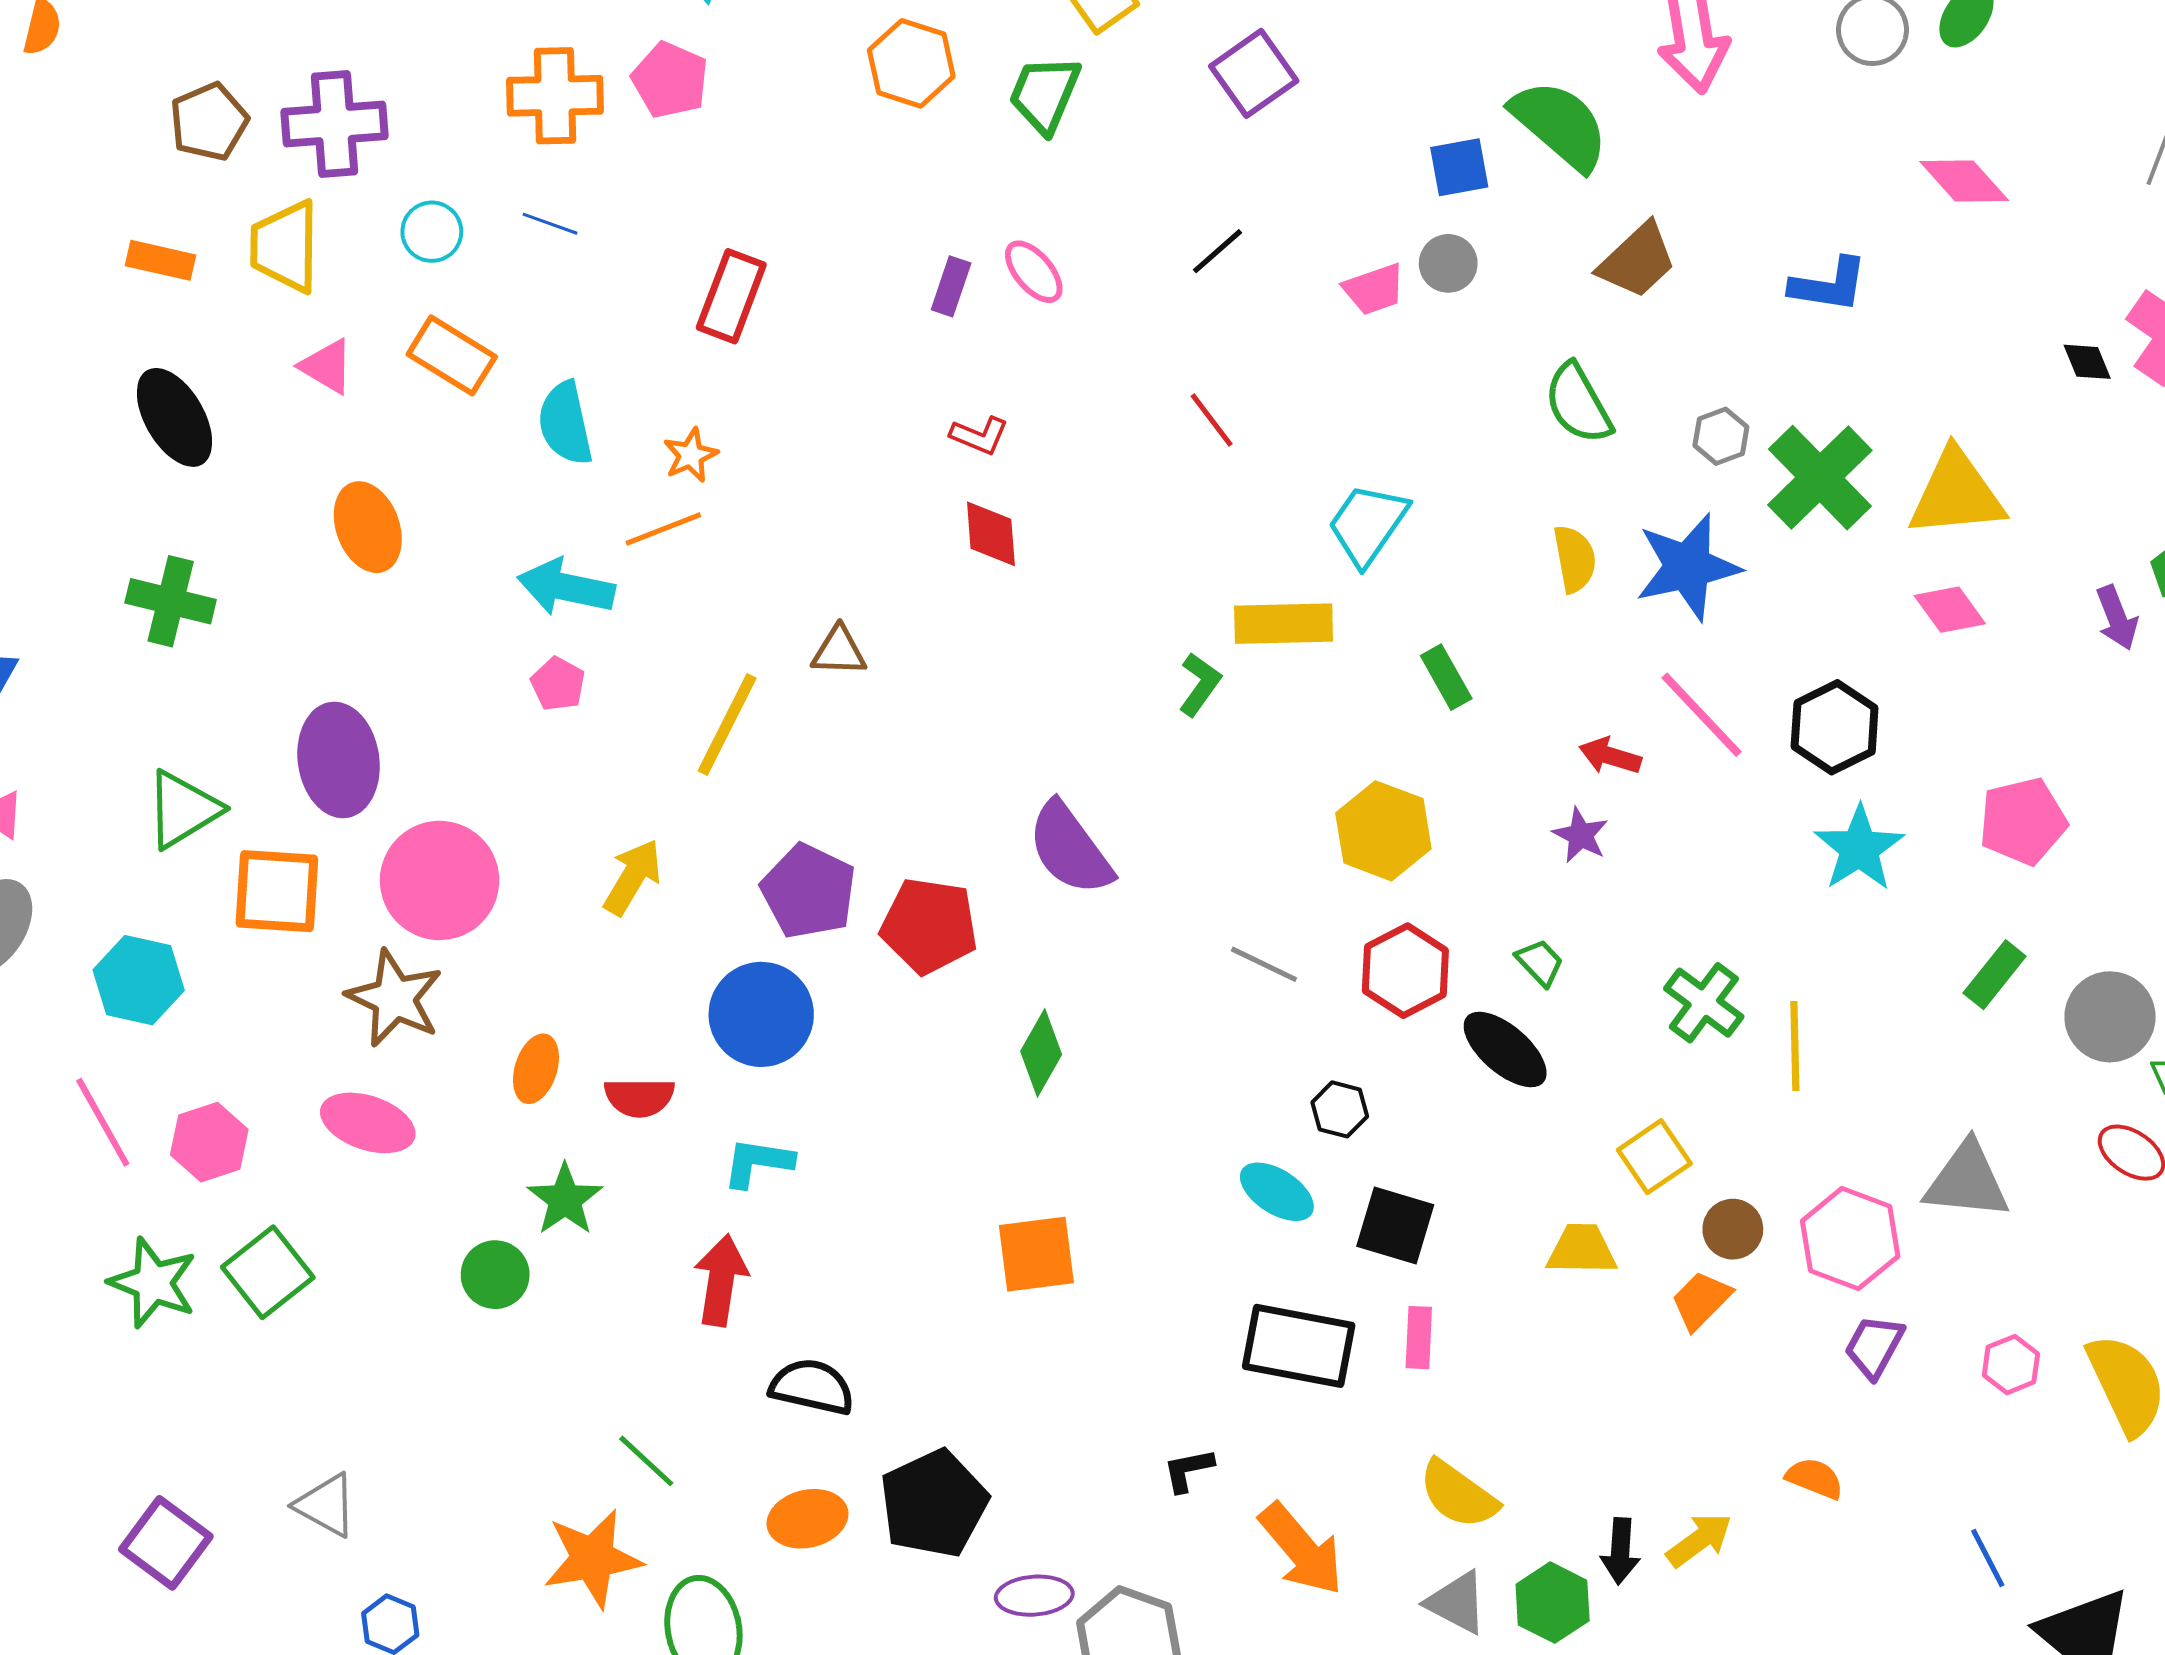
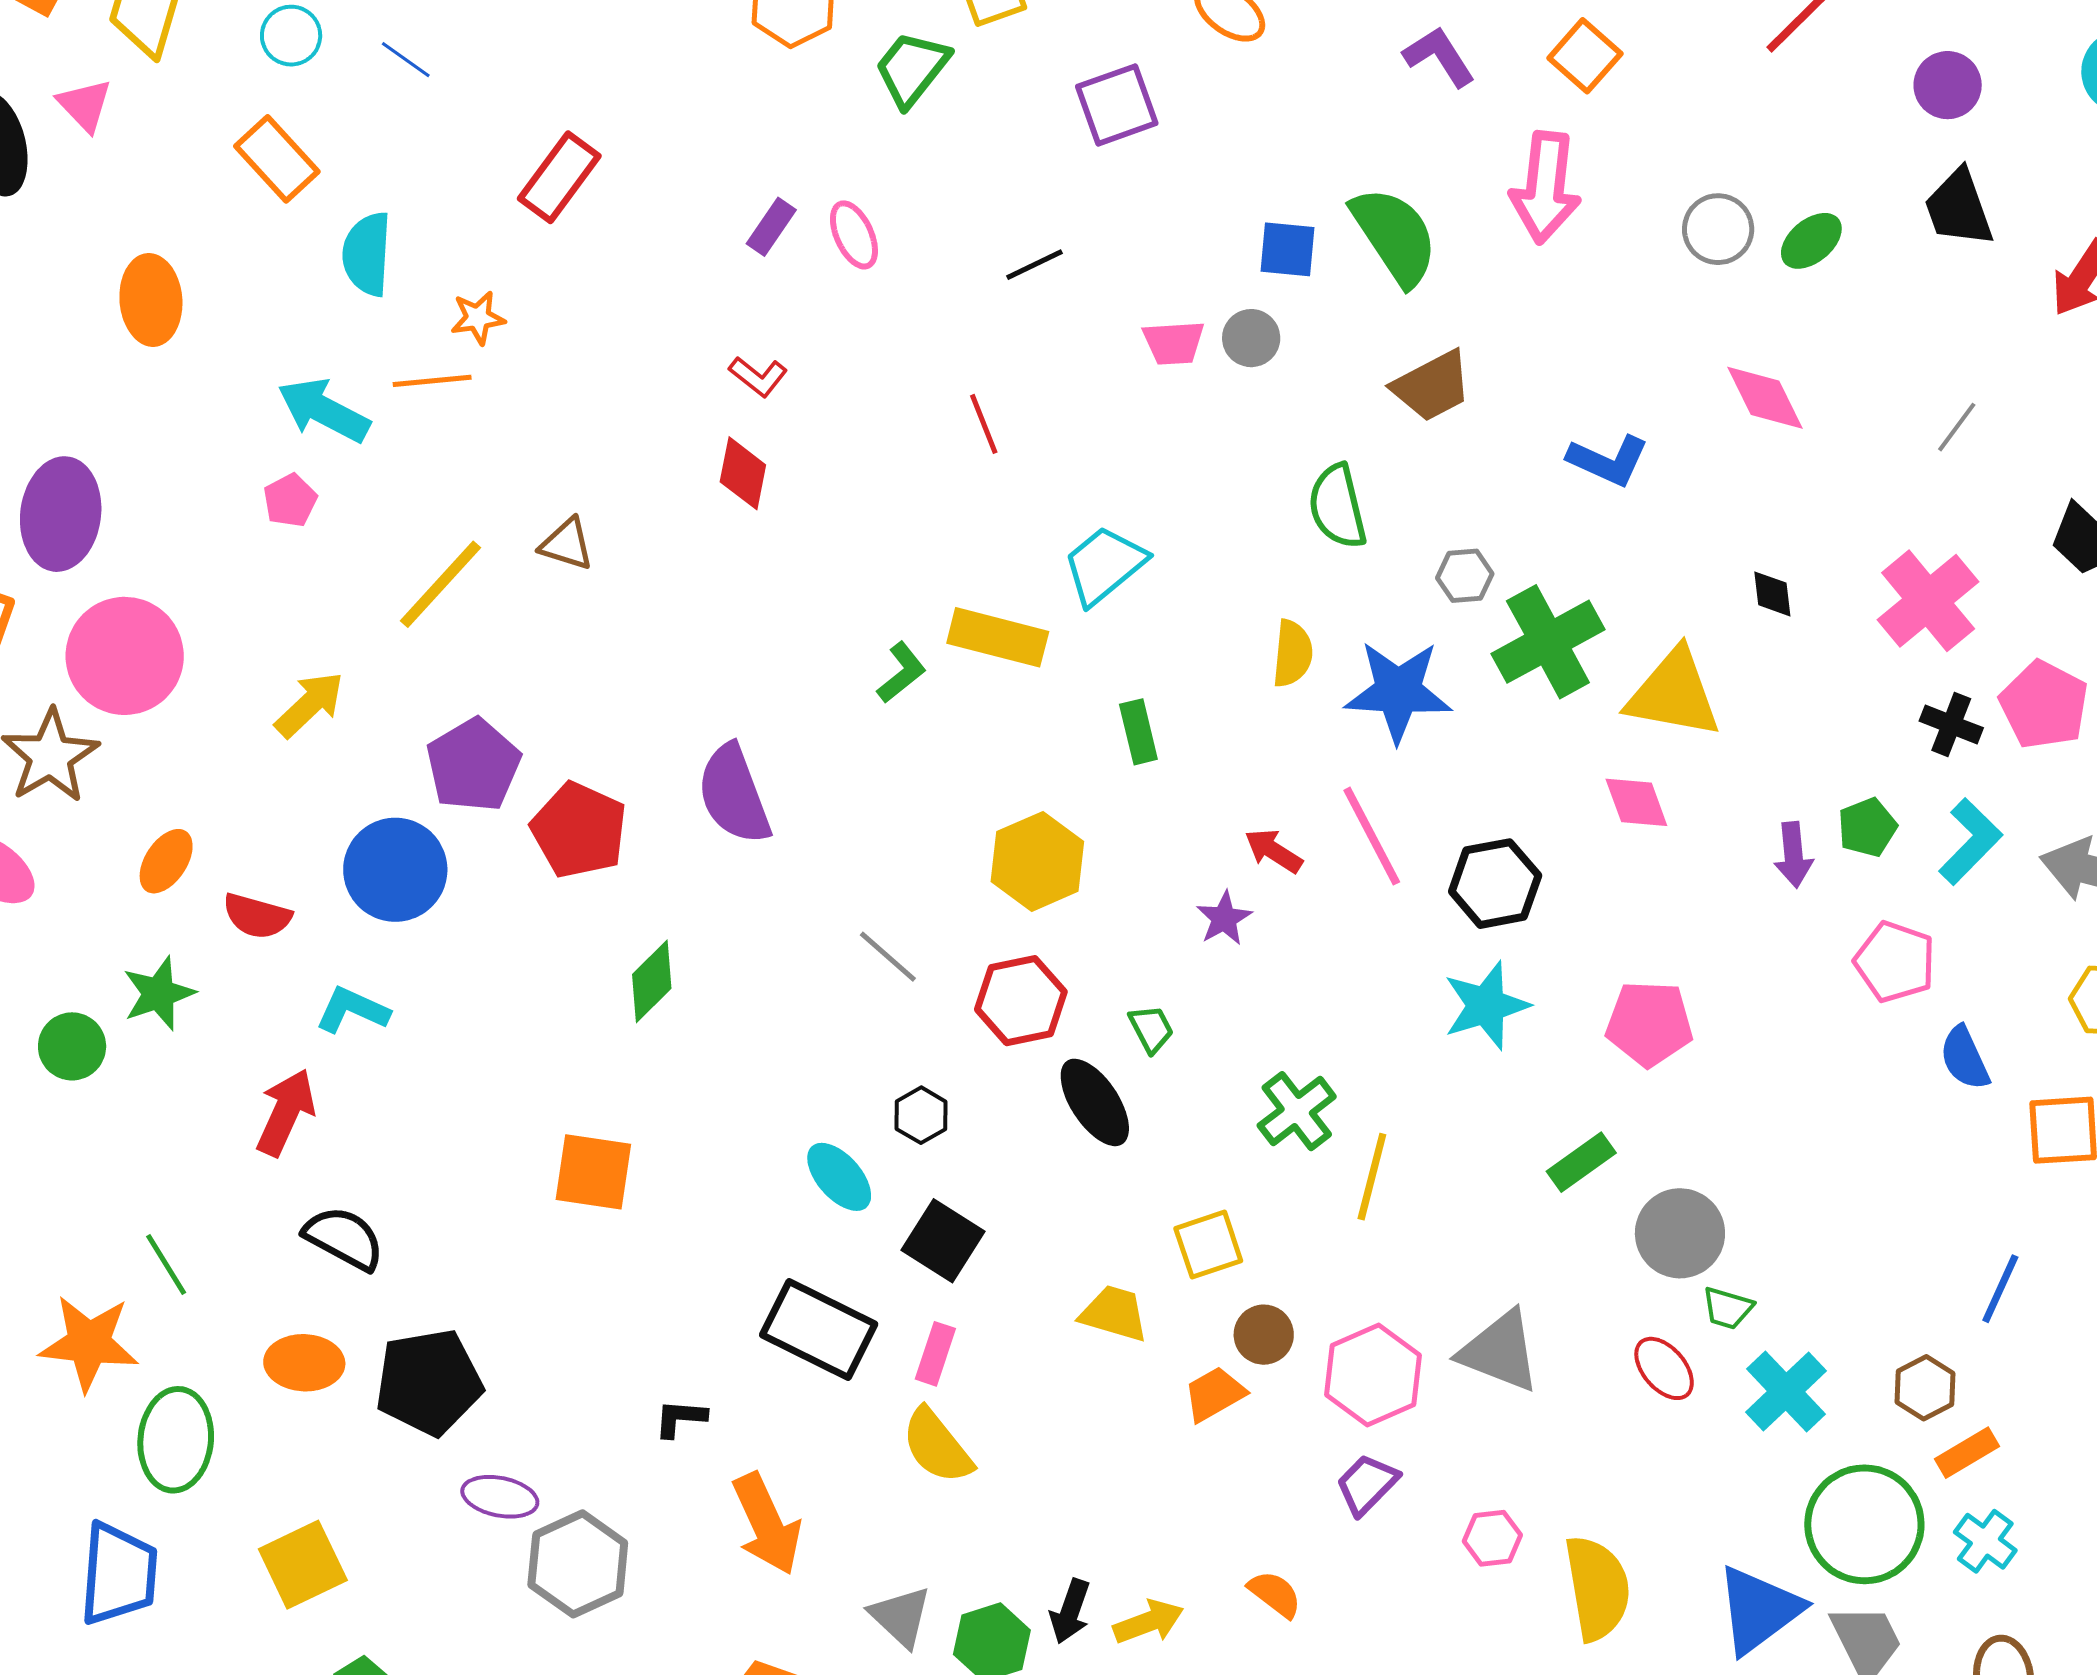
black diamond: (2087, 362) -> (1772, 594), moved
pink triangle: (327, 366) -> (85, 105), moved
yellow semicircle: (1458, 1494) -> (937, 1446), moved

